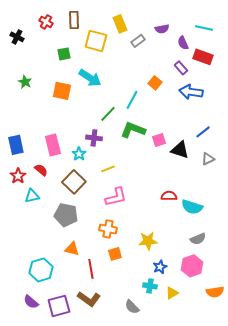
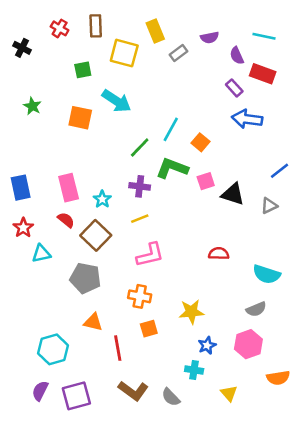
orange square: (155, 83) -> (201, 142), moved
blue line: (203, 132) -> (279, 171), moved
purple cross: (94, 138) -> (140, 186), moved
red semicircle: (41, 170) -> (66, 220), moved
cyan semicircle: (192, 207) -> (267, 274), moved
yellow triangle: (172, 293) -> (229, 393), moved, turned -40
brown L-shape: (89, 299) -> (133, 391), moved
purple semicircle: (31, 302) -> (40, 391), turned 77

